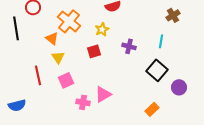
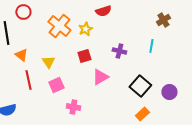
yellow star: (102, 29) -> (85, 29), moved
orange triangle: (52, 38) -> (21, 55), moved
black square: (157, 70) -> (140, 86), moved
pink triangle: (103, 94) -> (100, 77), moved

